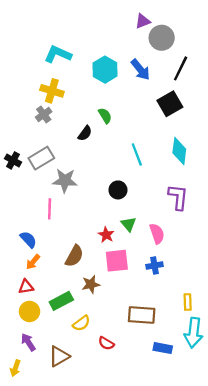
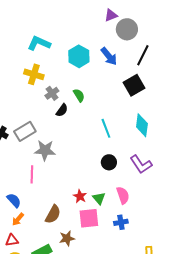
gray cross: (44, 114) -> (52, 93), moved
black circle: (118, 190) -> (109, 162), moved
purple L-shape: (178, 197) -> (141, 164), turned 140
green triangle: (129, 224) -> (99, 198), moved

